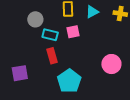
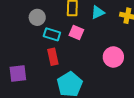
pink square: (73, 32) -> (76, 32), turned 32
pink circle: (111, 64) -> (113, 57), moved

